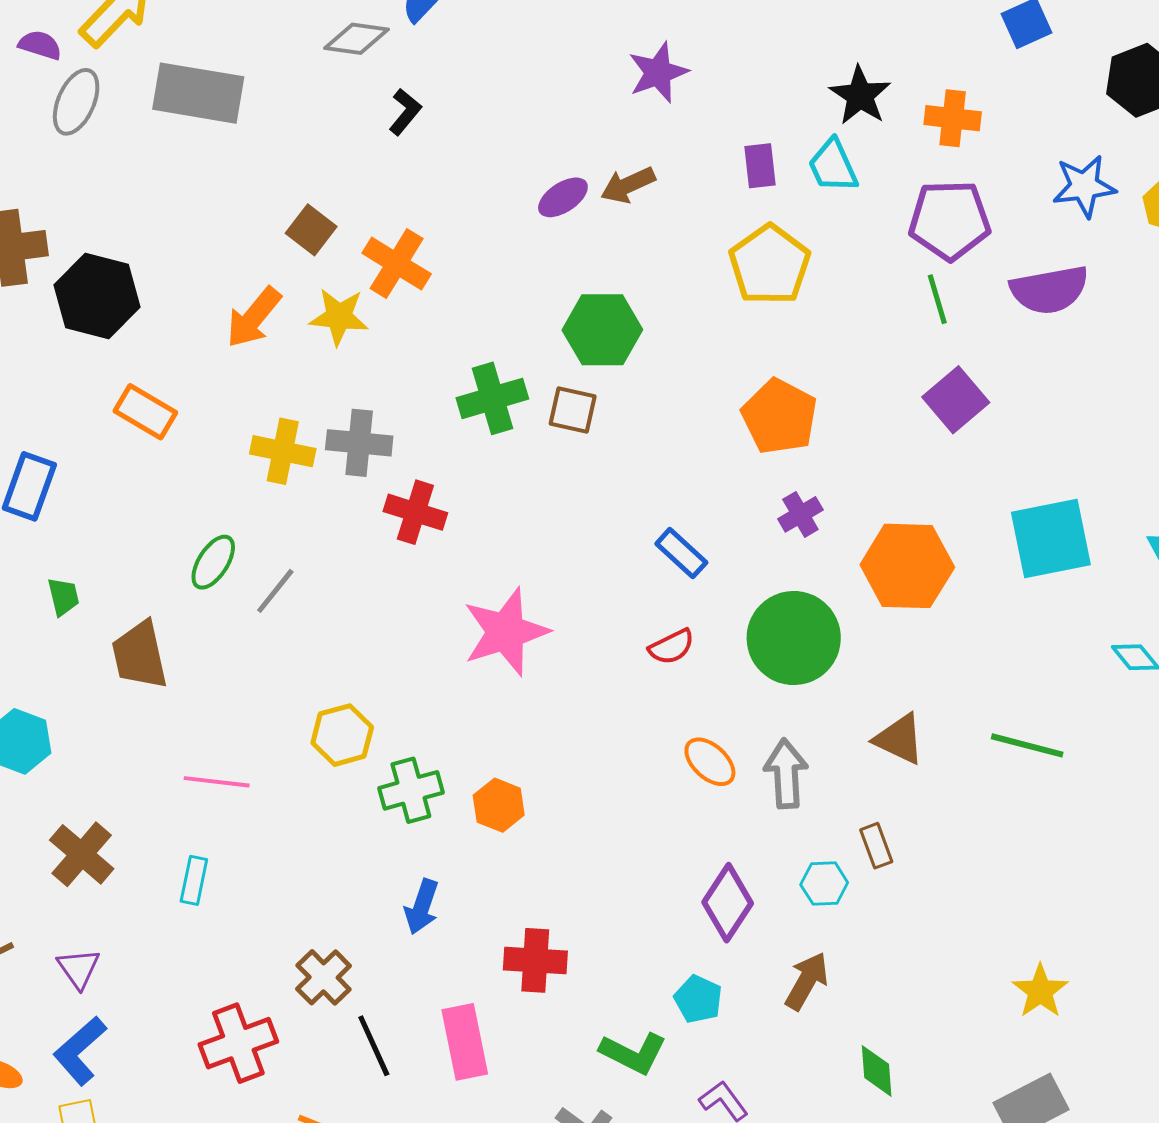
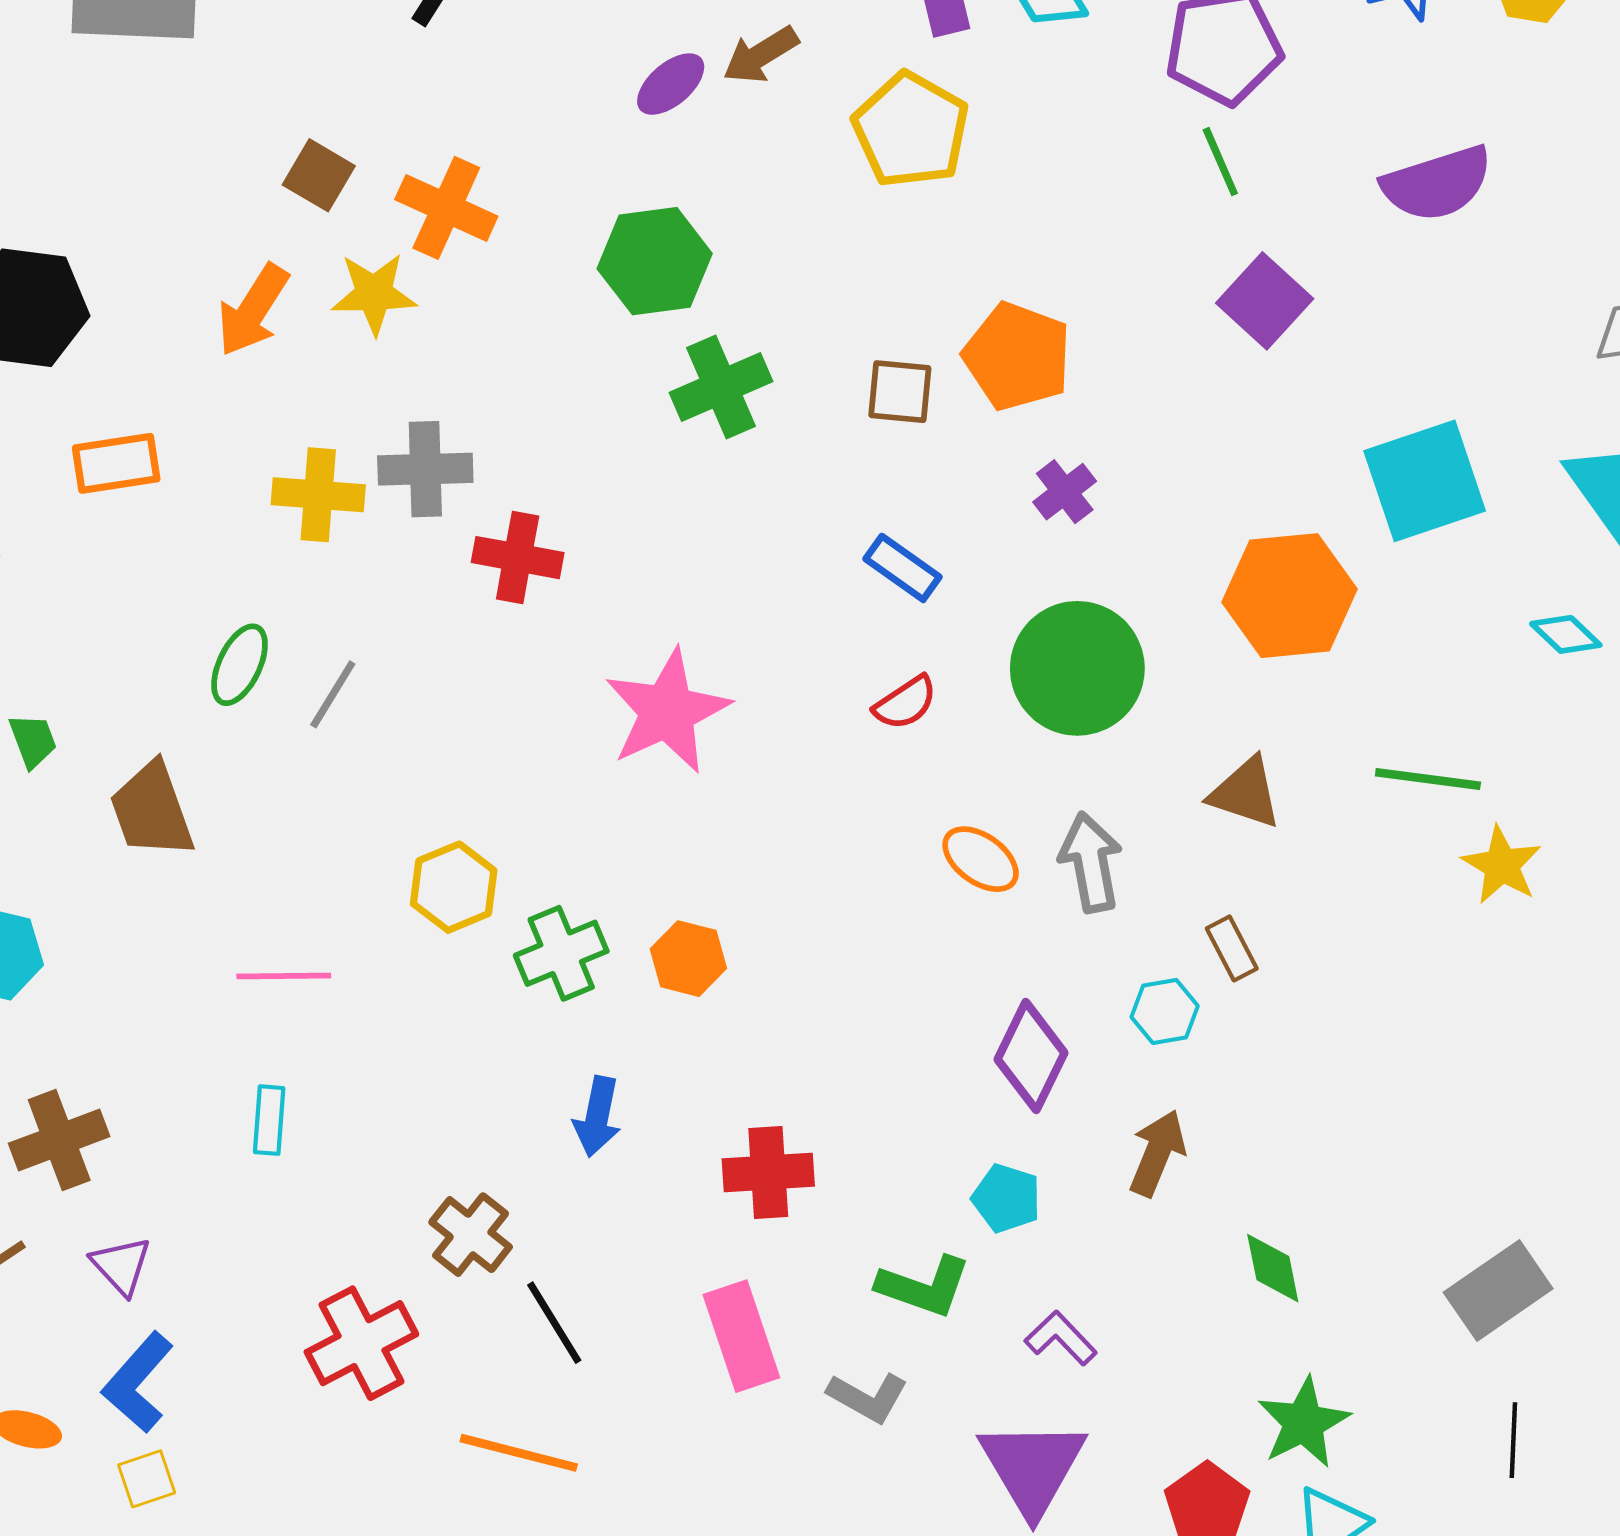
yellow pentagon: (770, 265) -> (911, 130), moved
purple semicircle: (1049, 290) -> (1437, 184), moved
green hexagon: (602, 330) -> (655, 261), moved
green cross: (492, 398) -> (721, 387), moved
brown square: (573, 410) -> (900, 392), moved
orange rectangle: (145, 412) -> (116, 463), turned -32
orange hexagon: (907, 566) -> (1290, 596), moved
brown cross: (82, 854) -> (59, 1140), moved, turned 36
yellow star: (1040, 991) -> (1502, 865), moved
pink rectangle: (465, 1042) -> (741, 1336), moved

